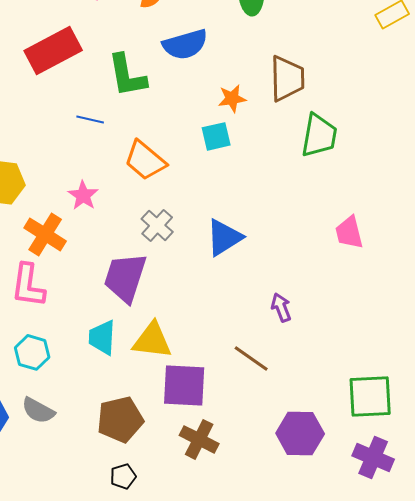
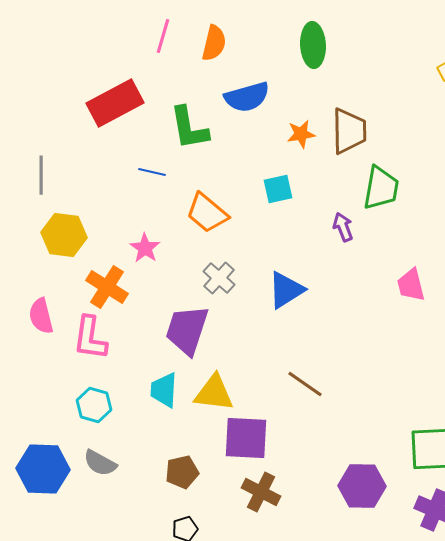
orange star: (232, 98) -> (301, 134), moved
purple arrow: (281, 307) -> (343, 227), moved
brown line: (251, 358) -> (305, 384), moved
brown pentagon: (120, 419) -> (182, 472), size x0.7

